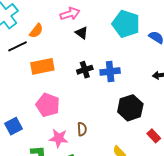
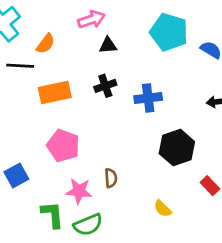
black triangle: (82, 33) -> (108, 45), turned -40
black line: (18, 46) -> (20, 66), turned 30
black cross: (85, 70) -> (105, 86), moved

